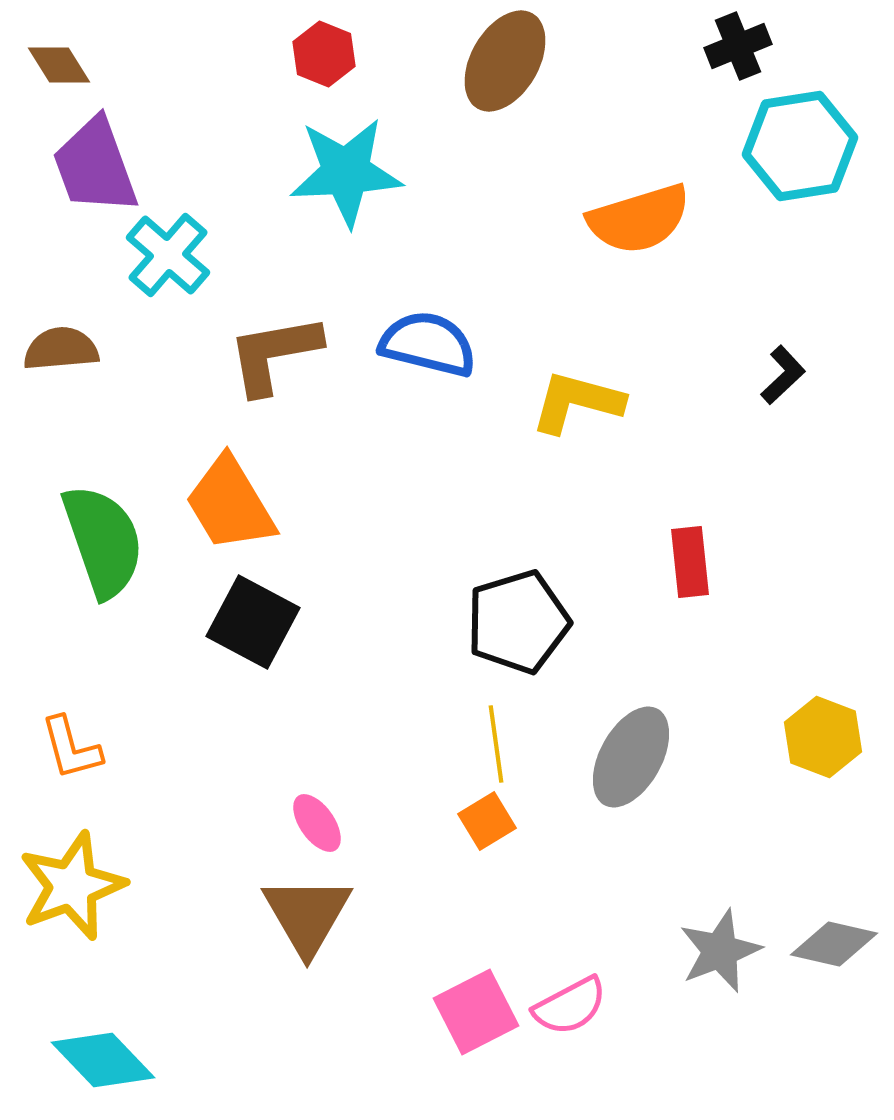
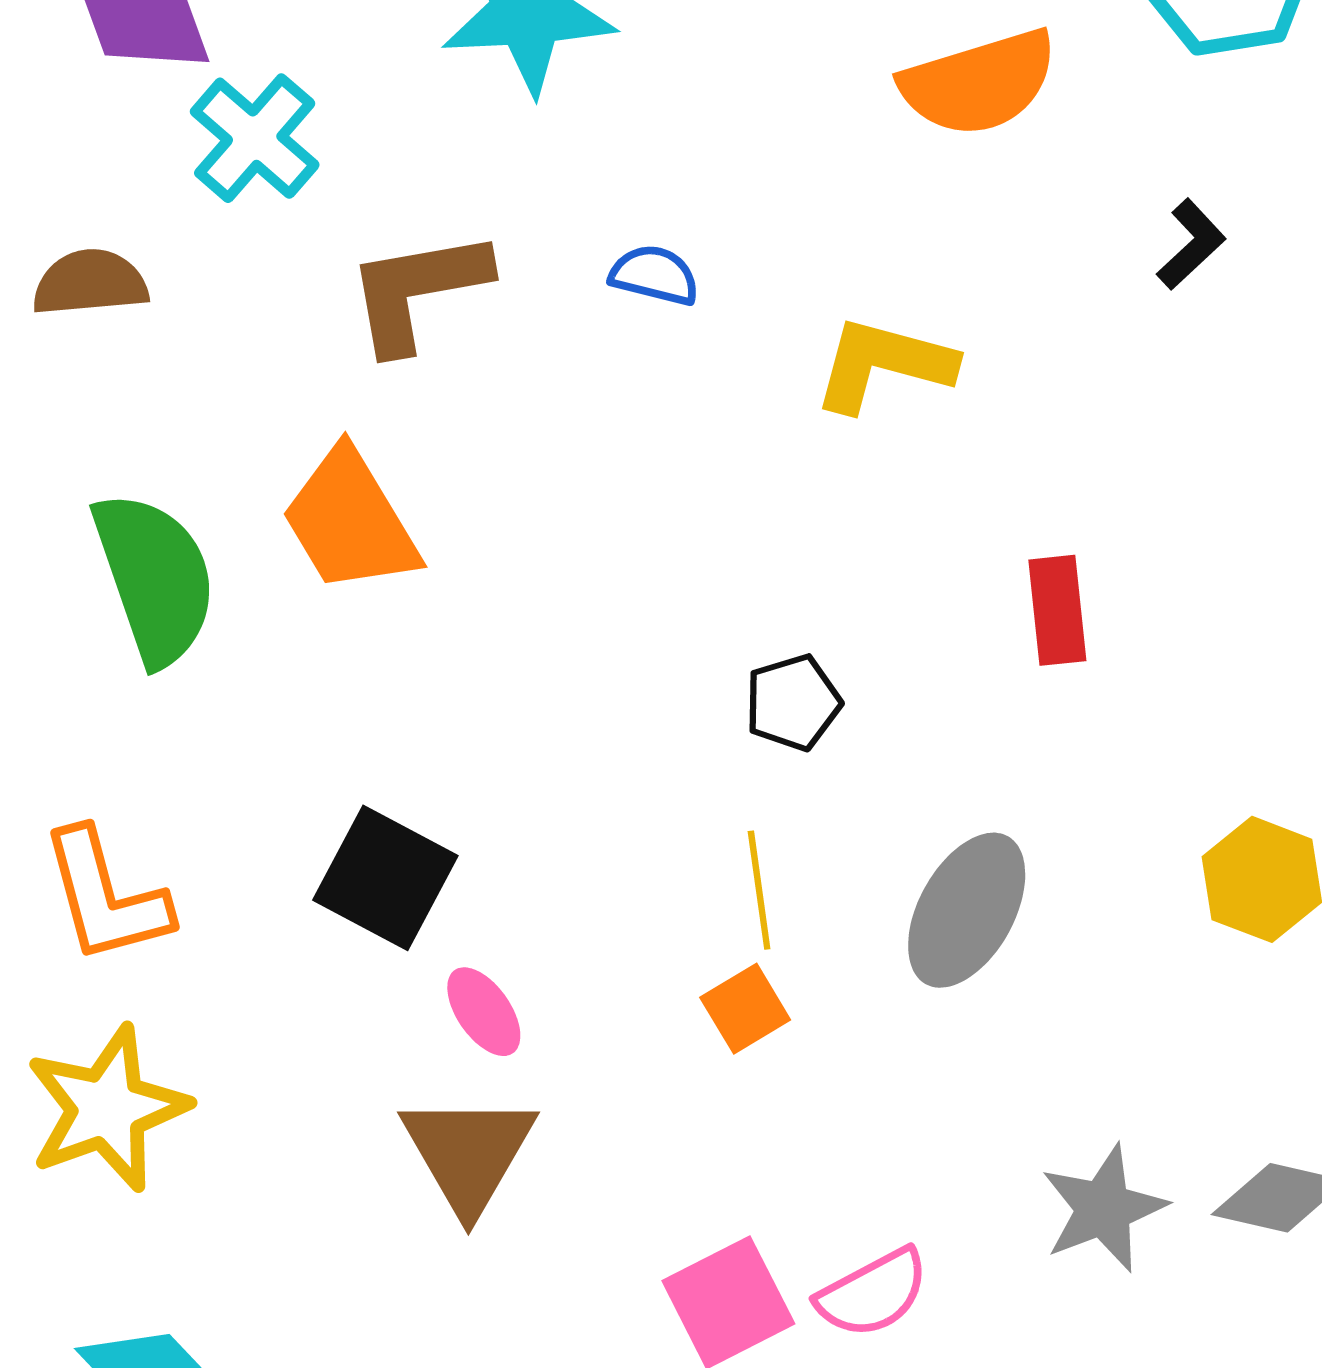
blue semicircle: (428, 344) -> (655, 275), size x0.6
black L-shape: (783, 375) -> (1191, 244), moved
black square: (253, 622) -> (385, 878), moved
black pentagon: (518, 622) -> (793, 703), size x0.6
orange L-shape: (71, 748) -> (106, 896), size x1.4

